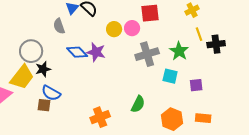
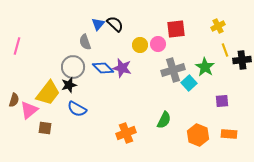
gray circle: (31, 51) -> (73, 67), moved
cyan square: (170, 76) -> (189, 83), moved, turned 35
brown square: (44, 105) -> (45, 128), moved

